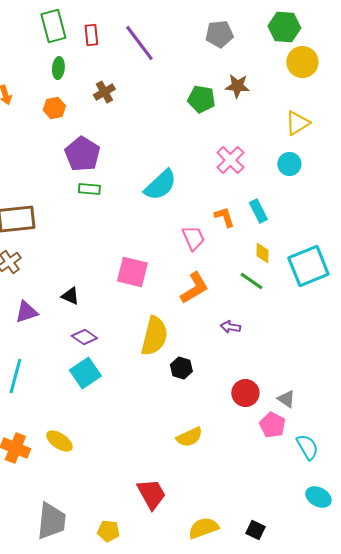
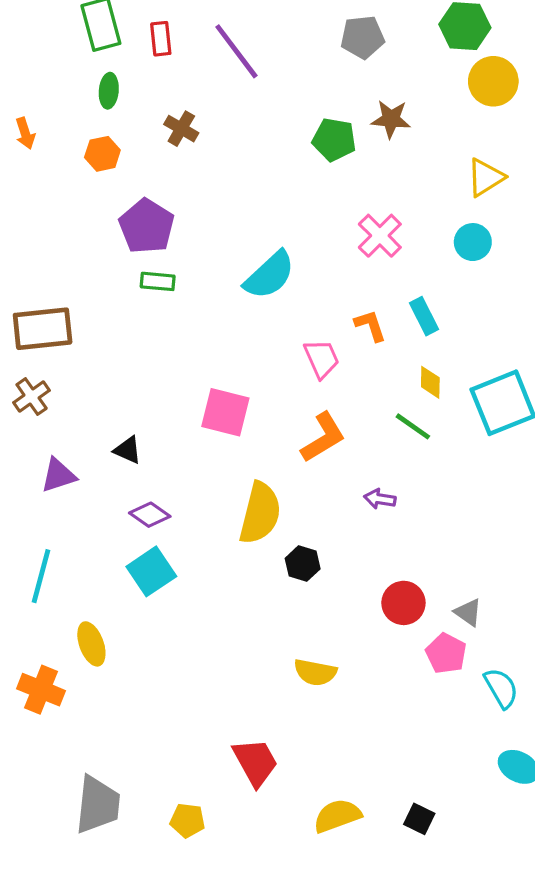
brown cross: (104, 92) -> (181, 129), turned -30
yellow semicircle: (189, 437) -> (315, 672), turned 36
yellow ellipse: (59, 441) -> (91, 644), moved, turned 36

